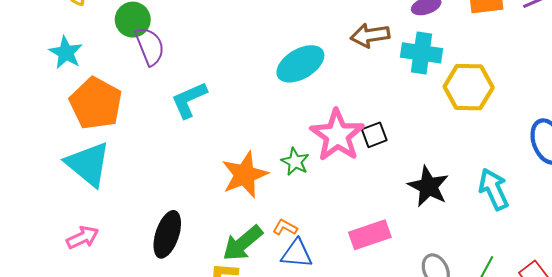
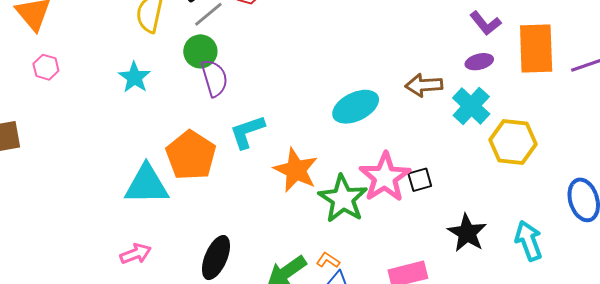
cyan cross: (422, 53) -> (471, 106), turned 30
orange pentagon: (96, 103) -> (191, 155), moved
green star: (295, 162) -> (343, 199), size x1.8
cyan triangle: (88, 164) -> (147, 185), turned -45
orange star: (245, 175) -> (296, 170), moved, turned -30

